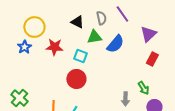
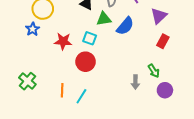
red star: (54, 47) -> (63, 41), moved

